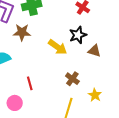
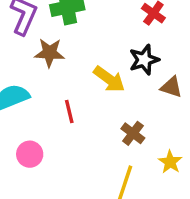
red line: (30, 83) -> (69, 111), moved
pink circle: (15, 103) -> (30, 154), moved

